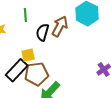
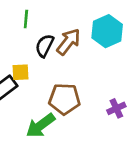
brown pentagon: (36, 74) -> (64, 99), moved

